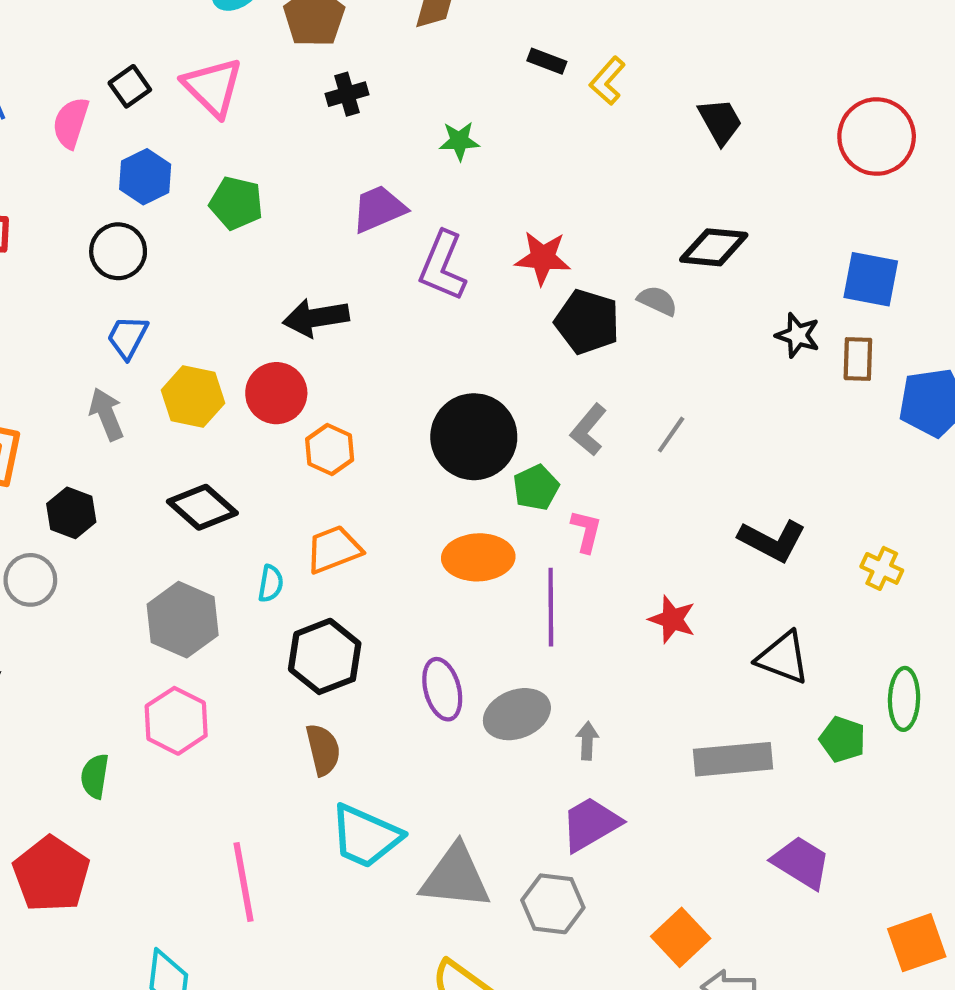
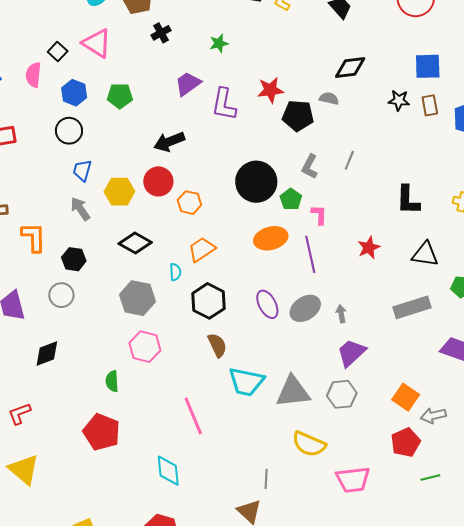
black L-shape: (772, 541) -> (408, 200), turned 76
red star: (672, 619) -> (369, 248), turned -30

